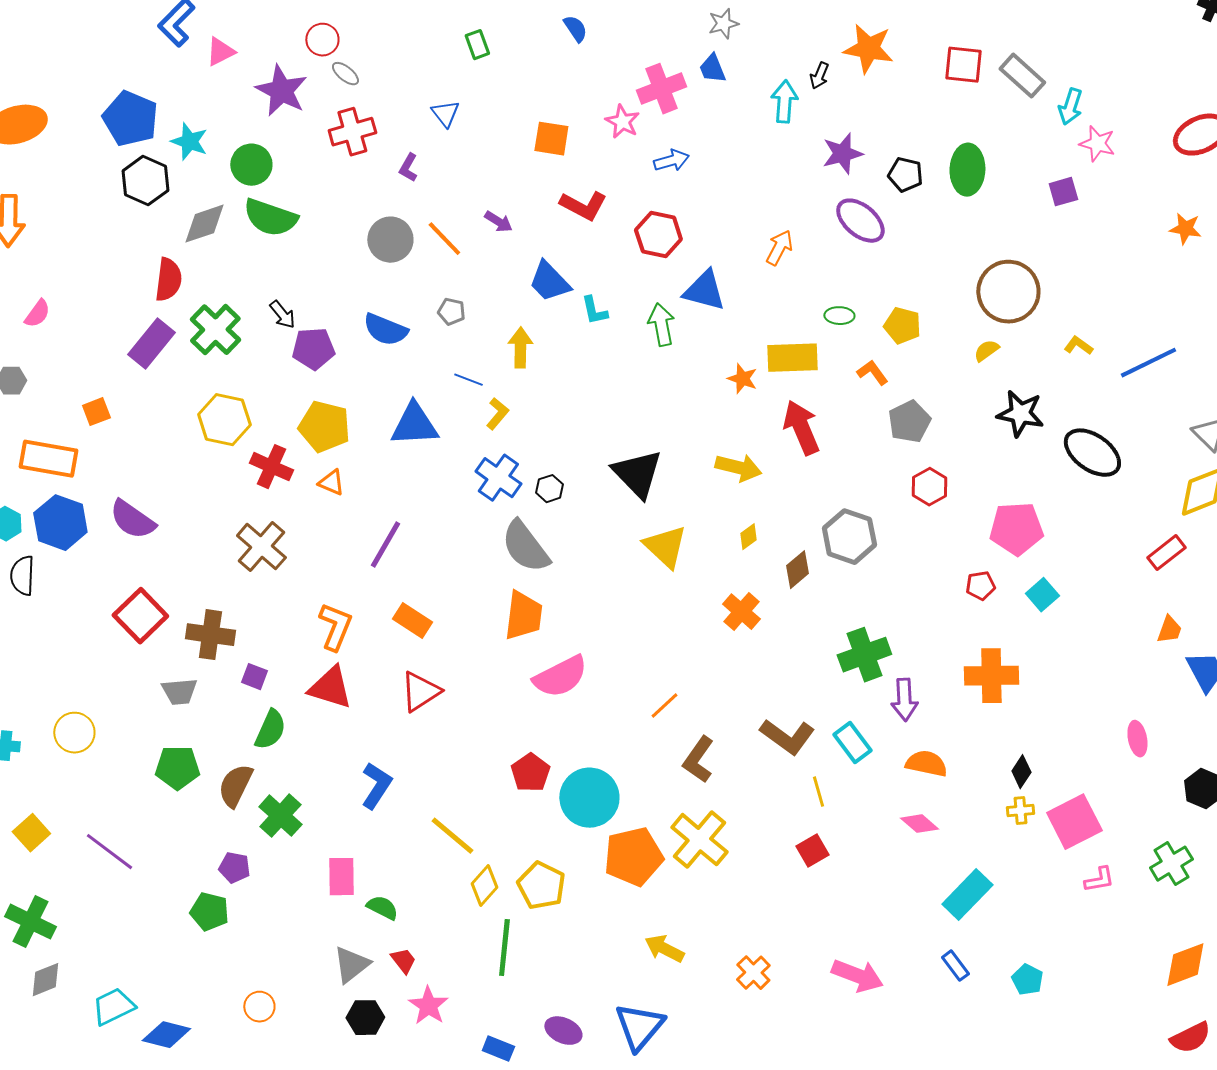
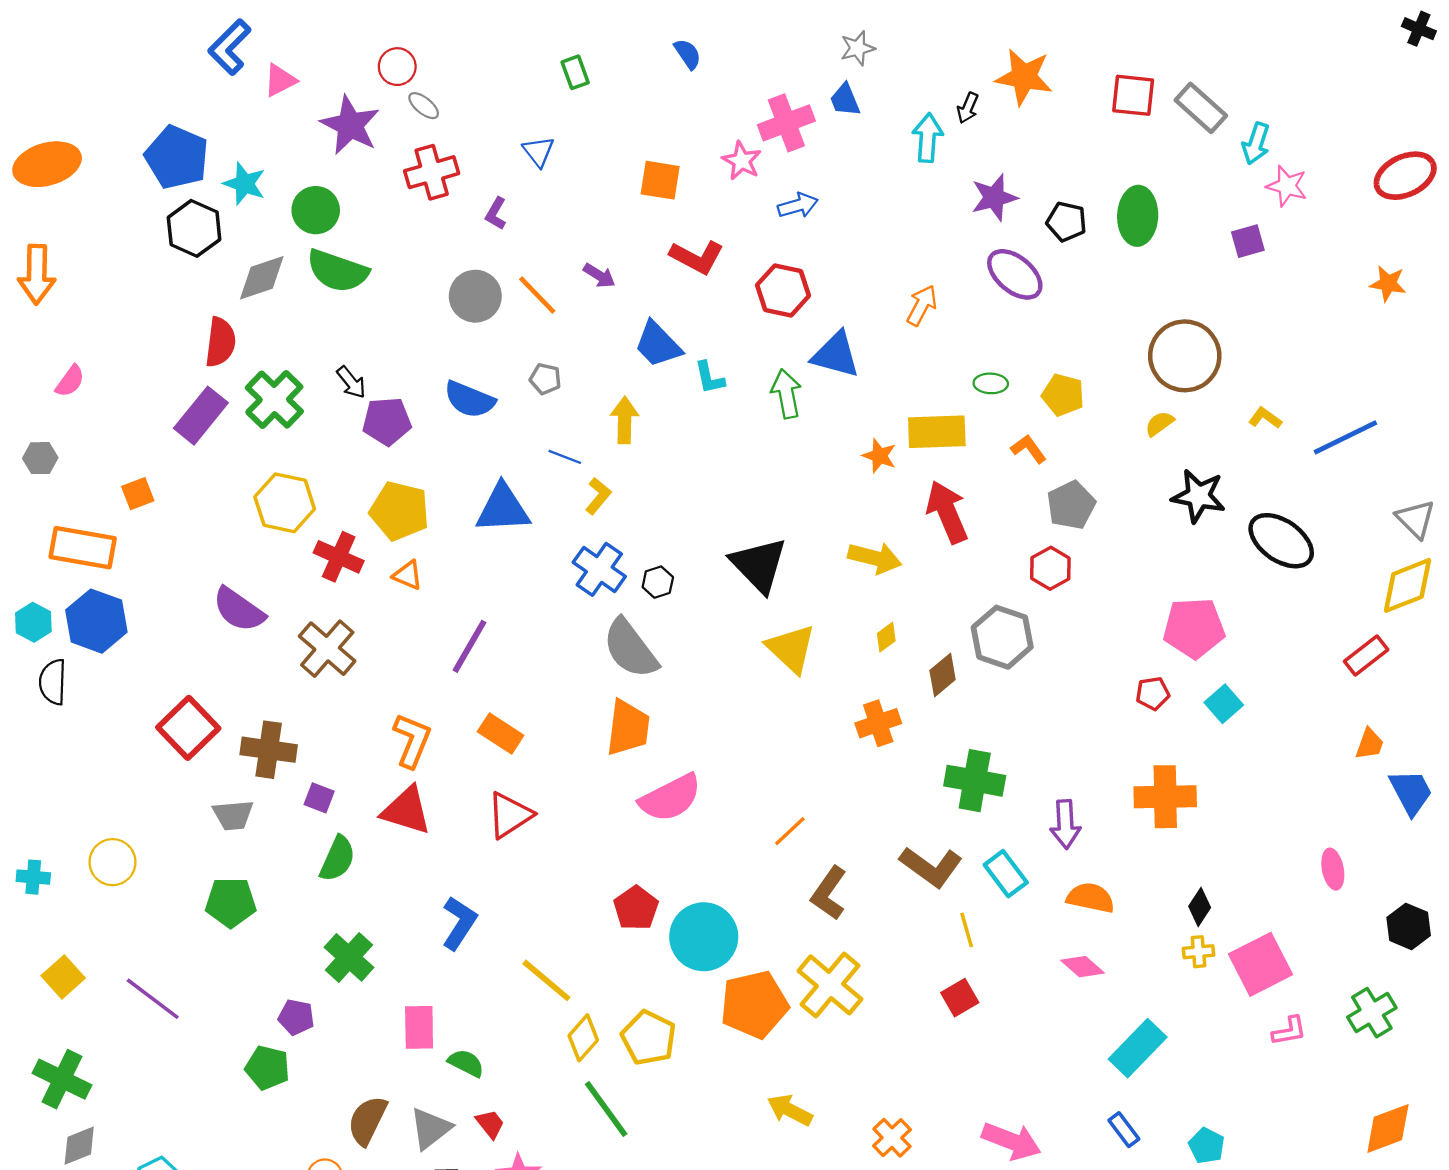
red hexagon: (929, 487) -> (1050, 568), moved
purple semicircle: (132, 520) -> (239, 610), moved
orange cross: (741, 612) -> (878, 723), turned 30
green cross: (864, 655) -> (975, 781), moved, turned 30
brown semicircle: (235, 786) -> (367, 1120), moved
green line: (504, 948) -> (606, 1109), turned -42

